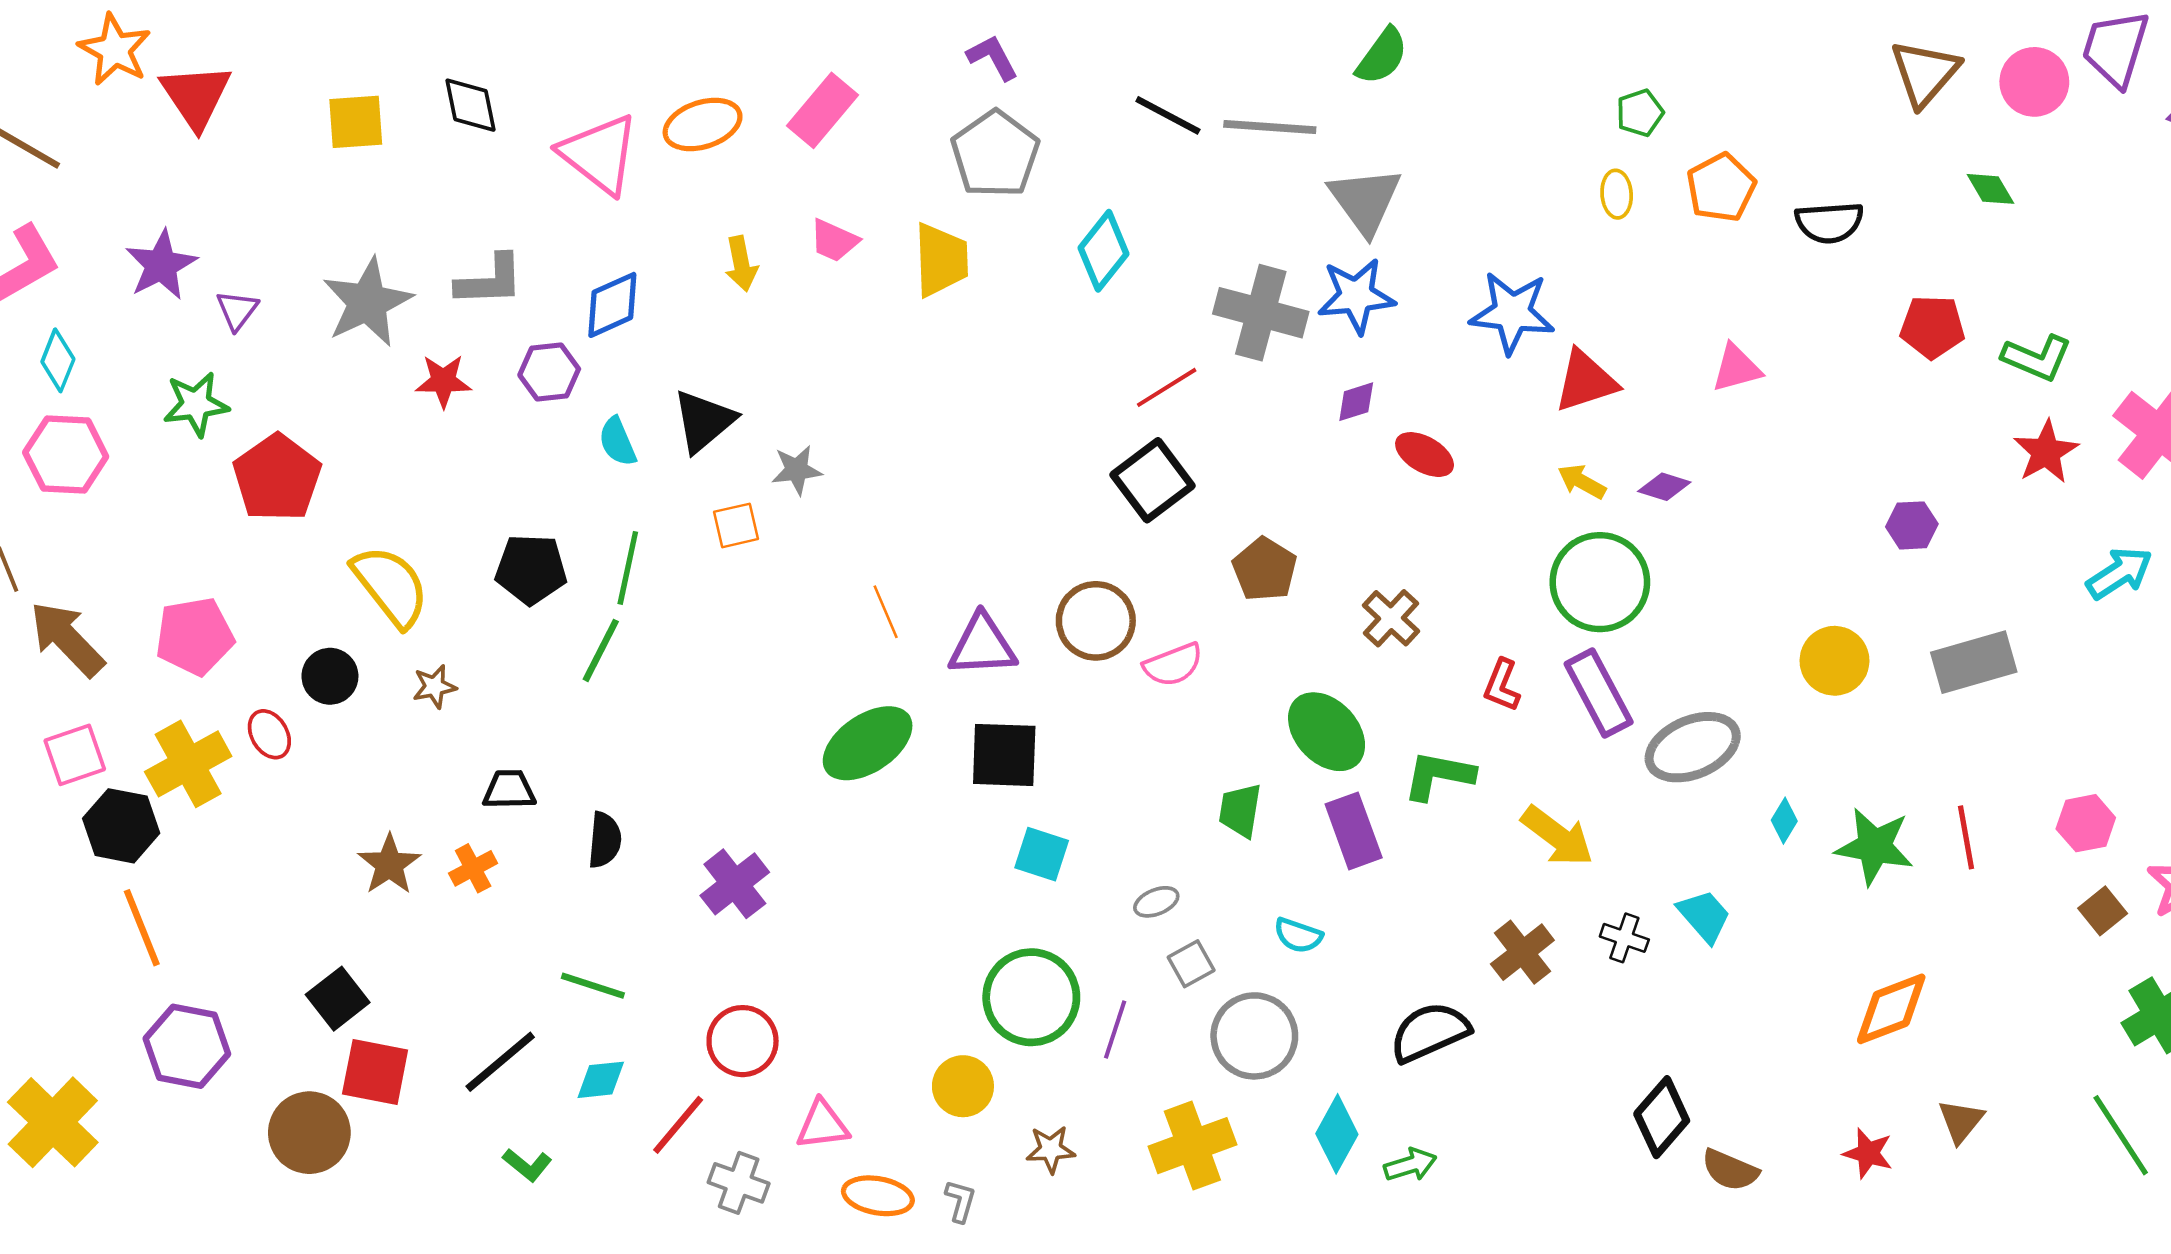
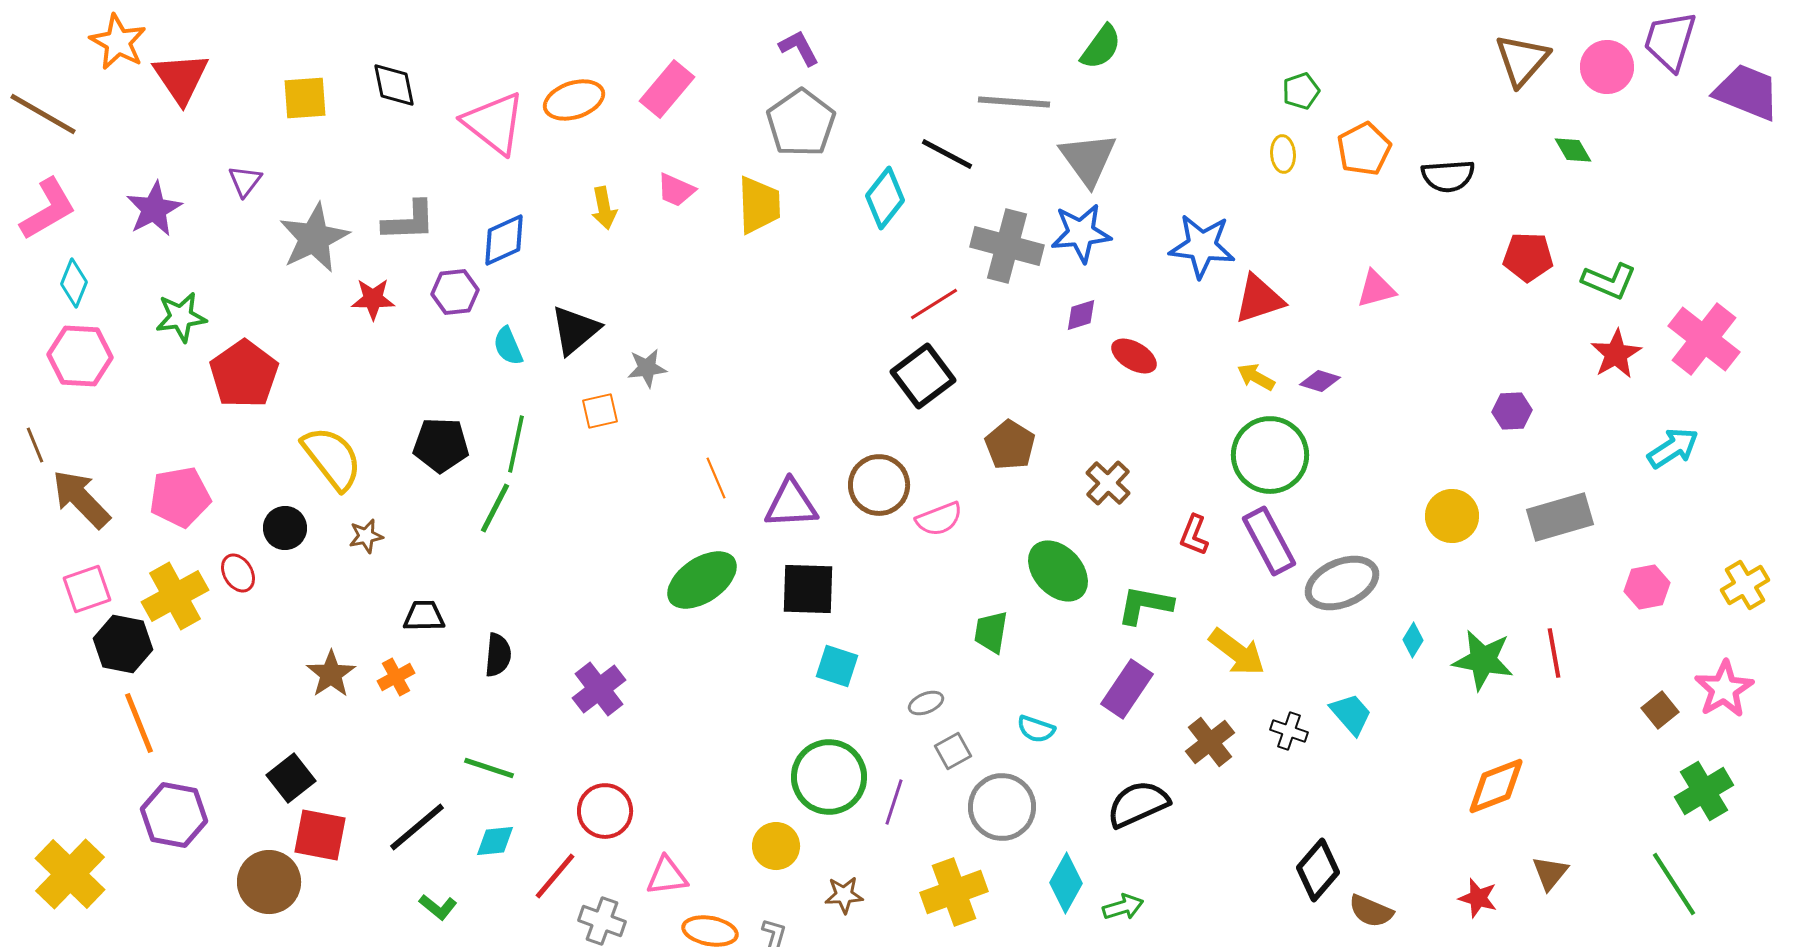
black line: (1168, 115) -> (947, 154), moved
purple triangle: (237, 310) -> (245, 181), moved
pink hexagon: (2086, 823) -> (1647, 587), moved
purple rectangle: (1354, 831) -> (1127, 689), moved, turned 54

